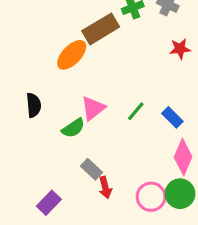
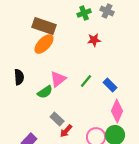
brown rectangle: (101, 29) -> (44, 26), moved, turned 50
red star: (180, 49) -> (94, 40), moved
red arrow: (105, 188) -> (66, 131), turned 56

